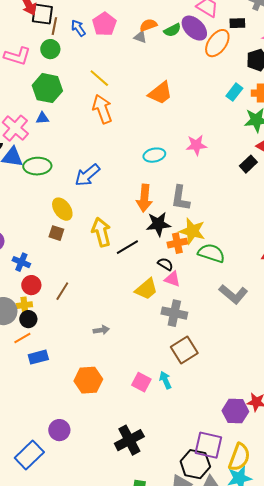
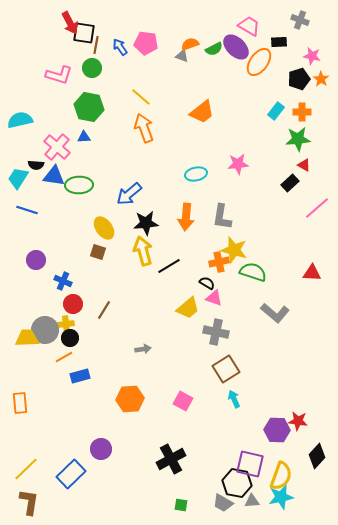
pink pentagon: (104, 24) -> (146, 43), turned -30
black star: (158, 224) -> (146, 223), moved
cyan arrow: (165, 380) -> (234, 399), moved

